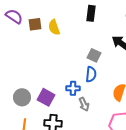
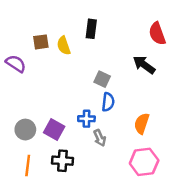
black rectangle: (91, 13) -> (91, 29), moved
purple semicircle: (14, 16) -> (16, 64), moved
gray square: (94, 55) -> (102, 79), moved

